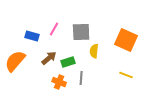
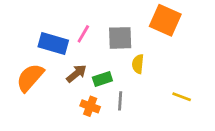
blue rectangle: (32, 36) -> (53, 43), size x1.5
orange square: (126, 40) -> (165, 20), moved

